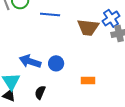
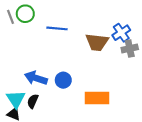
orange rectangle: (88, 80) -> (97, 98), size x1.6
black semicircle: (40, 92) -> (33, 101), moved

